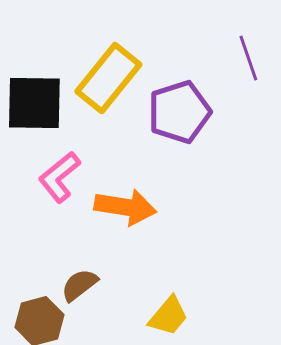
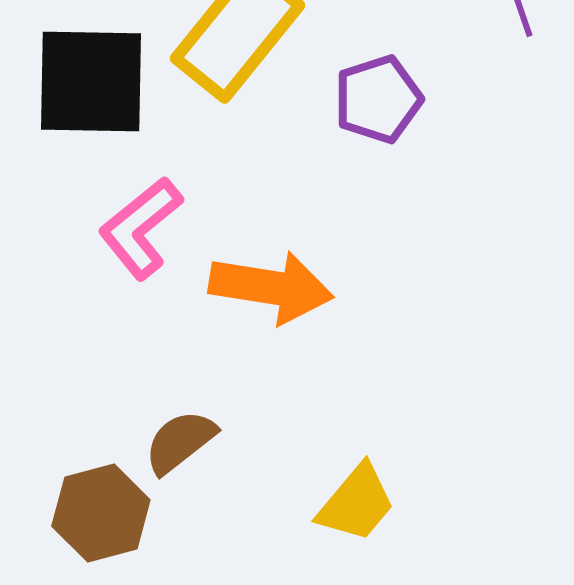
purple pentagon: (179, 112) -> (378, 99), size x0.7

